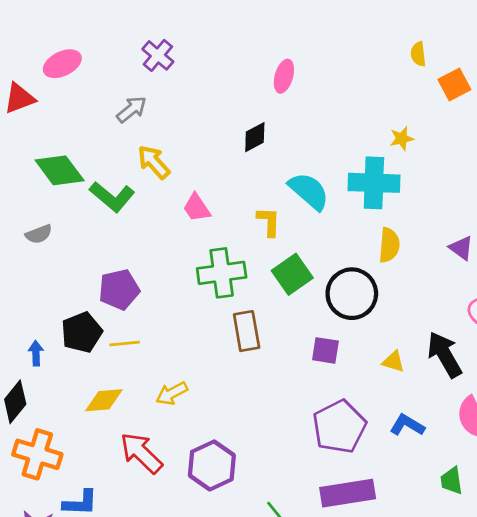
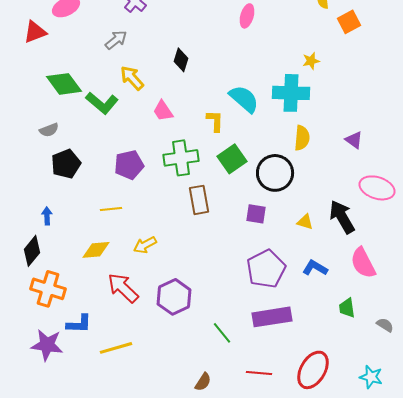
pink ellipse: (284, 76) -> (247, 16), moved
black diamond: (255, 137) -> (181, 60), moved, turned -45
purple pentagon: (119, 290) -> (129, 165), moved
black pentagon: (82, 332) -> (66, 164), moved

